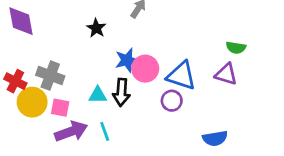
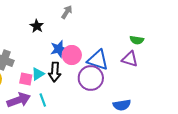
cyan triangle: (98, 95) -> (38, 74), turned -32
purple circle: (172, 101) -> (91, 78), size x1.6
pink square: (60, 108) -> (26, 79), moved

